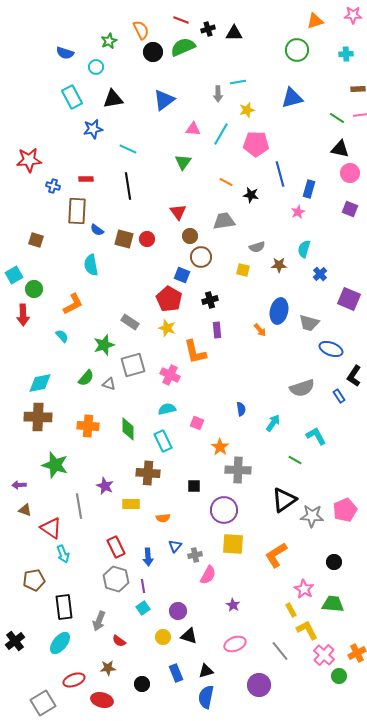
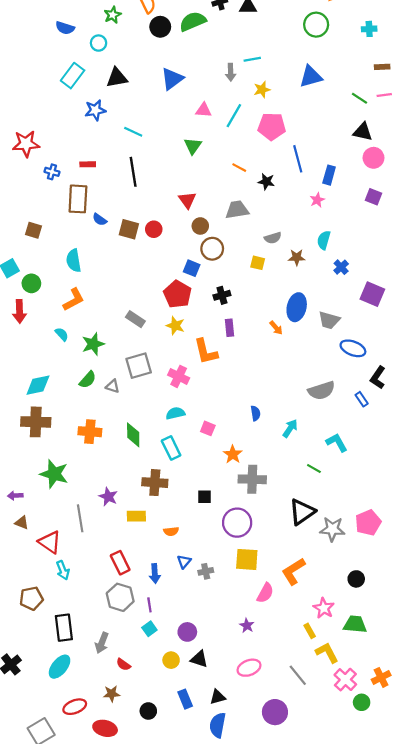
cyan rectangle: (72, 97) -> (73, 76), turned 65
cyan semicircle: (91, 265) -> (74, 261), moved
green star: (104, 345) -> (93, 344), moved
pink semicircle: (208, 575) -> (265, 593), moved

